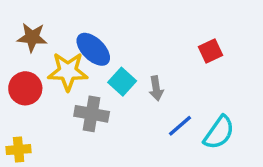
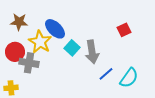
yellow star: (68, 71) -> (40, 42), turned 30
gray arrow: (156, 88) -> (92, 52), size x1.6
gray cross: (92, 114) -> (29, 63), moved

